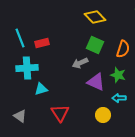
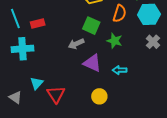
orange semicircle: (123, 49) -> (120, 13), moved
green star: (118, 75) -> (115, 41), moved
cyan triangle: (41, 89) -> (37, 83), moved, turned -32
cyan arrow: (119, 98) -> (120, 70), moved

